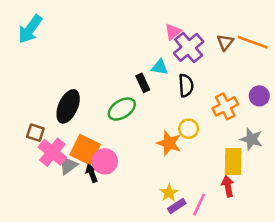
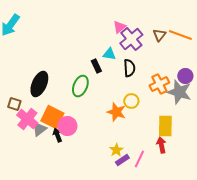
green ellipse: (122, 109) -> (80, 86), turned -35
gray star: (251, 139) -> (179, 92), moved, size x1.4

